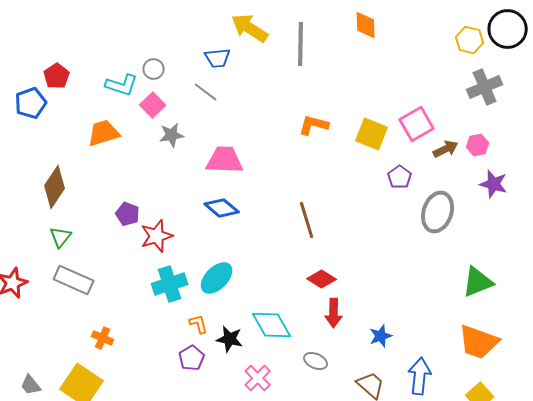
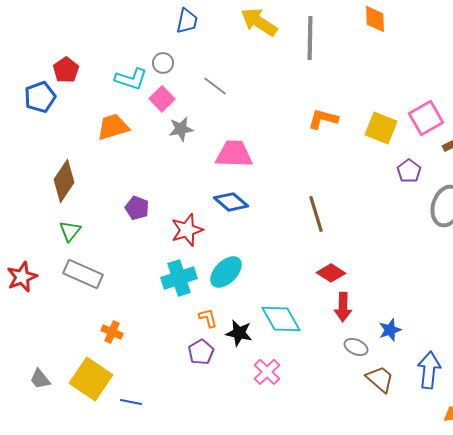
blue trapezoid: (218, 58) -> (187, 21), moved, turned -72
red star: (157, 236) -> (187, 230), moved
gray ellipse: (316, 361) -> (356, 347), moved

